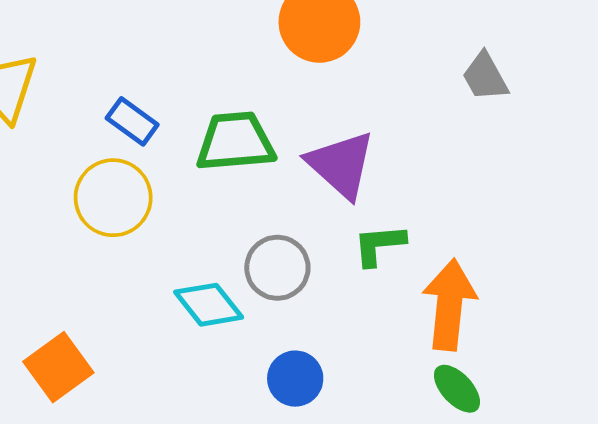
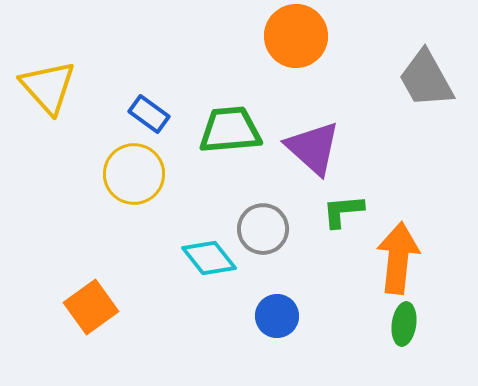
gray trapezoid: (485, 77) -> (426, 79), size x1.5
green ellipse: (457, 389) -> (404, 324), turned 51

